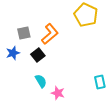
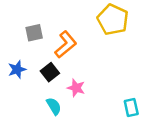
gray square: (24, 33) -> (34, 33), moved
pink star: (58, 93) -> (76, 88), moved

